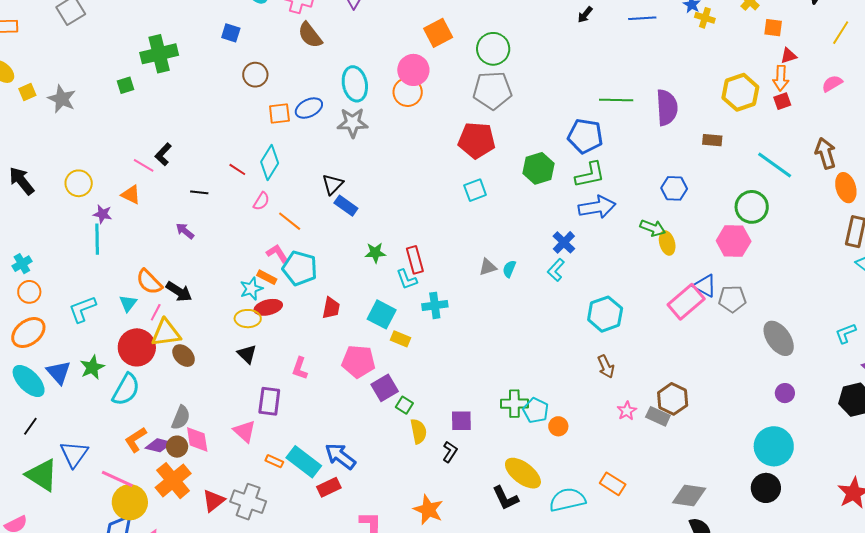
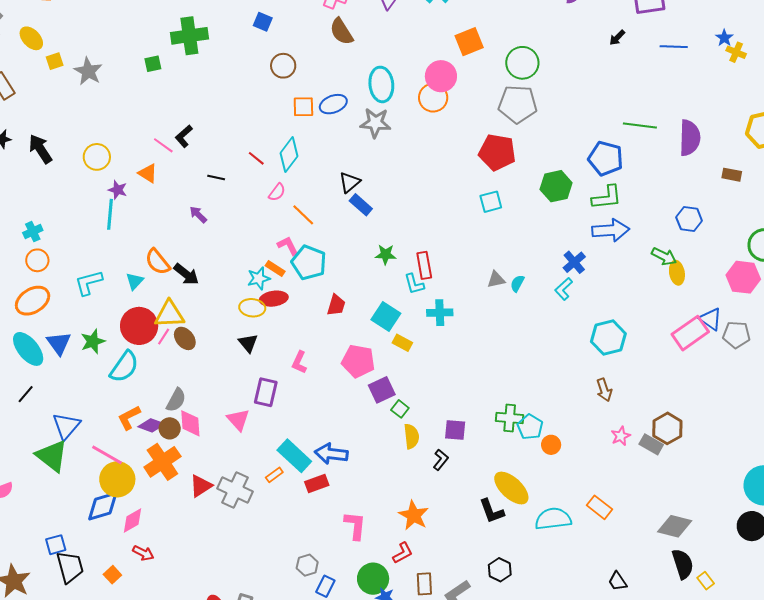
pink line: (156, 312) -> (164, 337), moved
blue arrow: (340, 456) -> (331, 454), turned -36
orange rectangle: (274, 461) -> (274, 475), moved, turned -66
green triangle: (42, 475) -> (52, 456), moved

